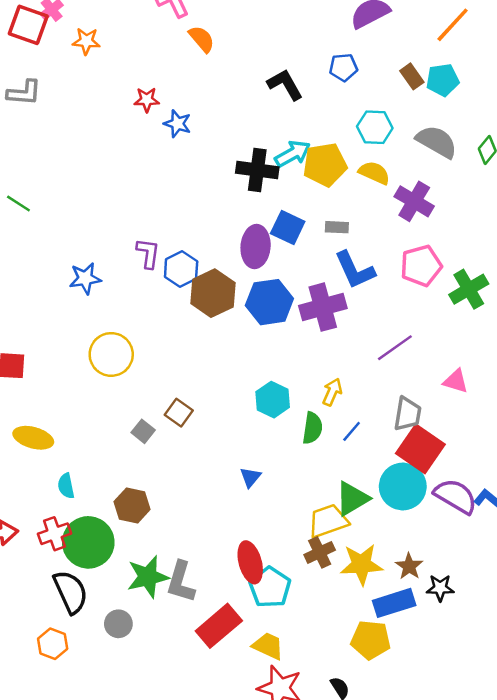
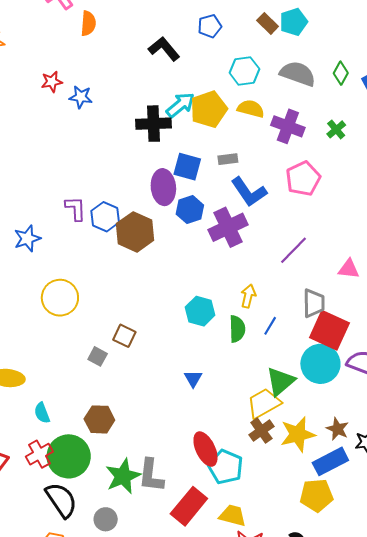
orange semicircle: (202, 39) -> (88, 23), turned 55
green cross: (469, 289) -> (336, 129), moved, size x0.6
blue hexagon: (269, 302) -> (190, 210), moved, size x0.7

